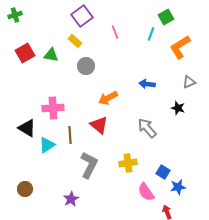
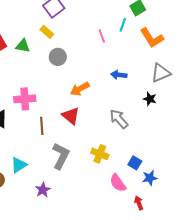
pink line: (115, 32) -> (102, 36), moved
orange L-shape: (180, 47) -> (152, 38), turned -90
gray triangle: (189, 82) -> (161, 73), size x1.5
cyan triangle: (47, 145) -> (19, 165), moved
yellow cross: (128, 163) -> (100, 154), turned 30

